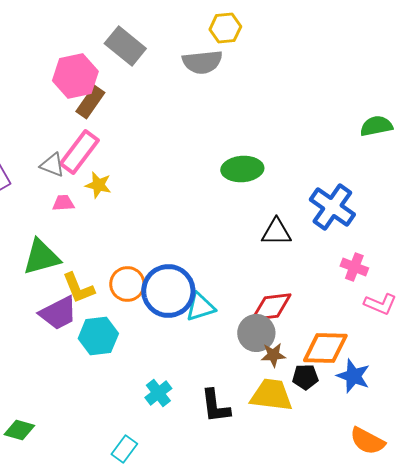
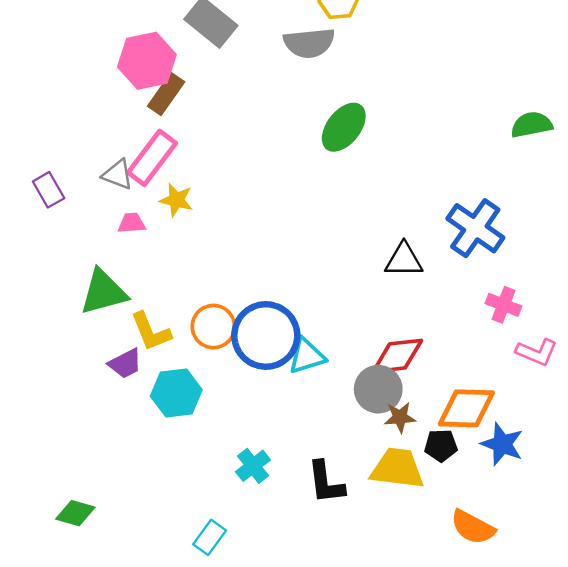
green ellipse: (242, 169) -> (344, 127), moved, turned -48
purple trapezoid: (58, 313) -> (125, 364), size x0.7
orange semicircle: (367, 441) -> (473, 527), moved

